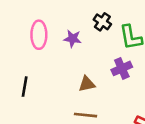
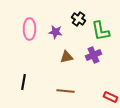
brown triangle: (87, 84) -> (66, 57), moved
black line: (25, 87) -> (23, 82), moved

